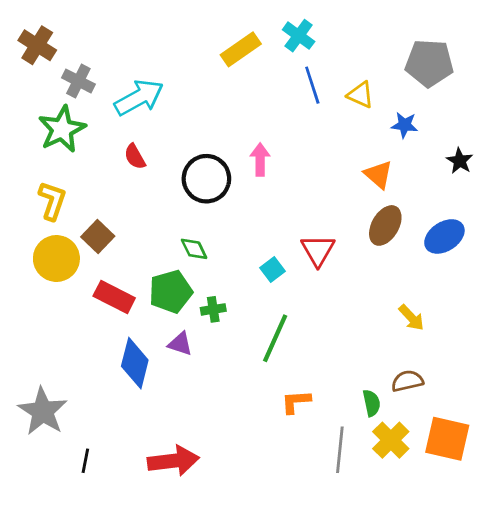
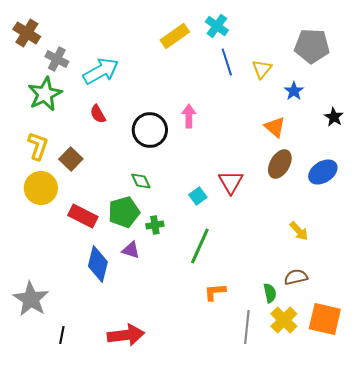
yellow triangle: (361, 95) -> (262, 69), turned 45
blue star: (405, 125) -> (294, 91), turned 30
brown square: (98, 236) -> (71, 159), moved

